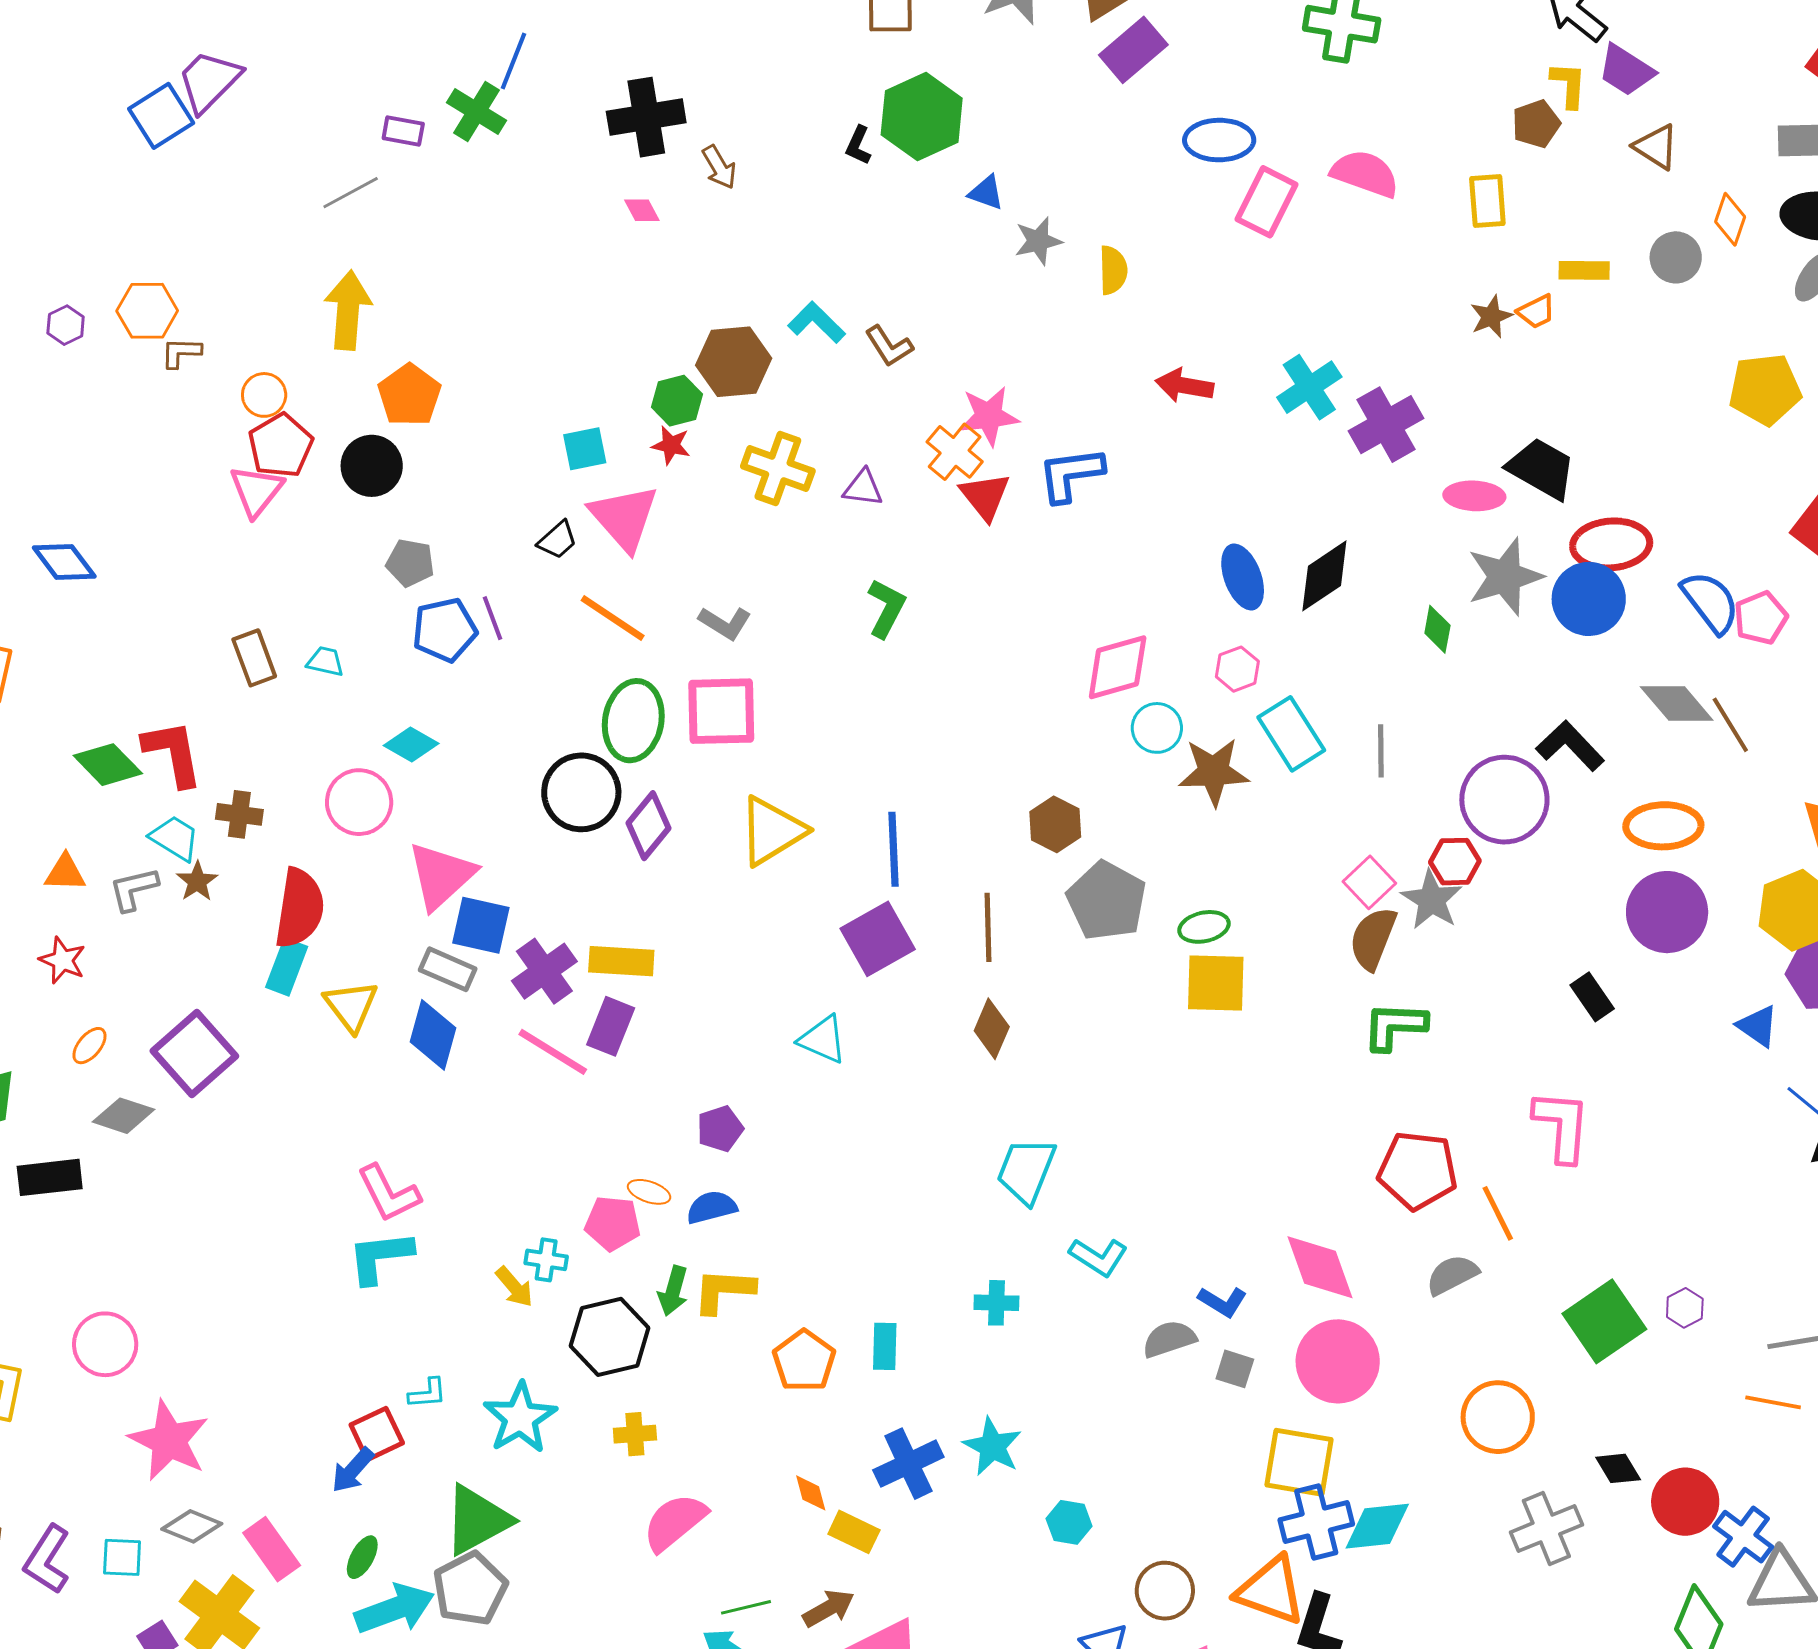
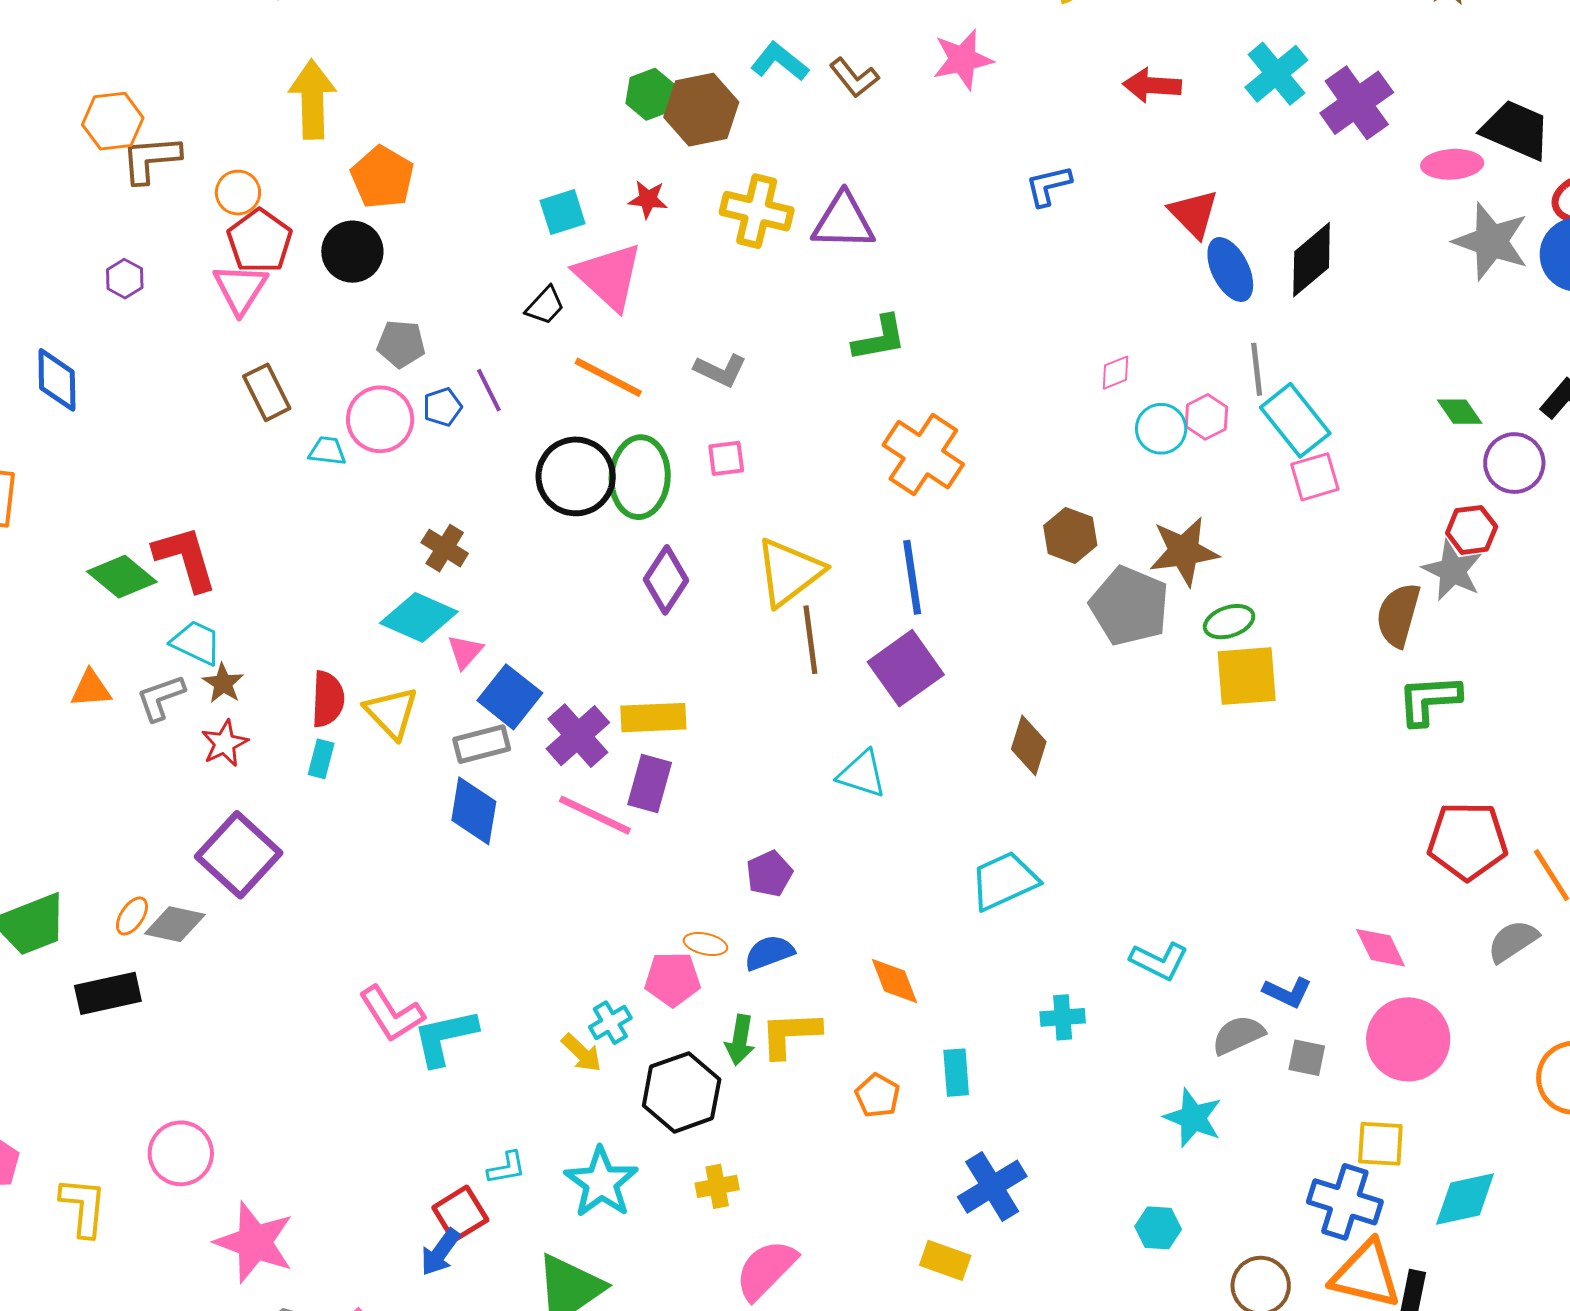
purple hexagon: (66, 325) -> (125, 279), moved
brown L-shape: (181, 353) -> (151, 159), size x1.5
green hexagon: (677, 401) -> (651, 94), moved
pink star: (989, 416) -> (963, 59), moved
orange cross: (955, 452) -> (923, 455), moved, size x1.4
blue L-shape: (1071, 474) -> (1048, 186), size x0.7
purple triangle: (863, 488) -> (843, 221), size x1.6
red triangle: (985, 496) -> (1194, 214), moved
blue diamond: (64, 562) -> (57, 380), turned 42
gray star: (1505, 577) -> (1491, 241), turned -30
green L-shape: (886, 608) -> (879, 338), turned 58
green diamond: (1437, 629) -> (1460, 412), moved, turned -39
blue pentagon: (445, 630) -> (442, 407), size x0.6
brown rectangle: (254, 658) -> (267, 392), moved
pink diamond: (1118, 667) -> (1116, 373), size x0.5
pink hexagon: (1237, 669) -> (1206, 417), moved
pink square: (721, 711) -> (726, 458), size x0.5
cyan diamond: (411, 744) -> (419, 617), moved, size x1.4
gray line: (1381, 751) -> (1257, 369), moved
brown star: (1214, 772) -> (1184, 551), moved
black circle: (581, 792) -> (576, 476), moved
purple circle: (1504, 800) -> (1514, 463), size x0.7
pink circle: (359, 802) -> (380, 419), moved
brown cross: (239, 814) -> (445, 548), moved, turned 30
pink triangle: (441, 876) -> (465, 652), size x0.5
pink square: (1369, 882) -> (1315, 477), moved, turned 33
red semicircle: (300, 908) -> (328, 699), size x0.7
blue square: (481, 925) -> (510, 697), turned 32
brown line: (988, 927) -> (810, 640), moved
red star: (63, 960) -> (225, 743), moved, turned 30
cyan rectangle: (287, 967) -> (321, 759), size x0.7
gray rectangle: (448, 969) -> (482, 744), turned -32
yellow triangle: (351, 1006) -> (391, 713), moved
orange ellipse: (90, 1046) -> (132, 916), moved
cyan trapezoid: (1026, 1171) -> (1004, 881), moved, turned 50
pink L-shape: (389, 1193) -> (392, 1014), moved
cyan cross: (546, 1260) -> (610, 1023), turned -33
pink diamond: (1320, 1267) -> (1381, 948), size x0.7
orange pentagon: (804, 1361) -> (878, 1096), size x0.7
cyan star: (992, 1447) -> (1193, 1118), moved
yellow square: (1299, 1462) -> (1380, 1144), size x0.7
orange diamond: (811, 1493) -> (895, 981), moved, size x1.4
blue cross: (1316, 1522) -> (1345, 1202), moved, turned 38

